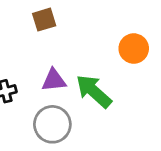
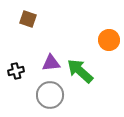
brown square: (44, 20) -> (28, 19), moved, turned 36

